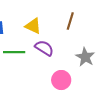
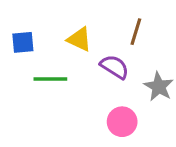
purple semicircle: (44, 48) -> (114, 67), moved

